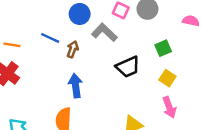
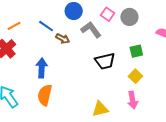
orange line: (12, 45) -> (14, 26), turned -48
brown arrow: (73, 49) -> (63, 39), turned 88
blue arrow: (76, 86) -> (42, 68), moved

